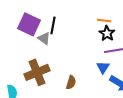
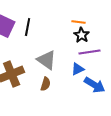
gray triangle: (44, 38) -> (47, 60), moved, size x1.5
blue triangle: (103, 67) -> (78, 69), turned 32

